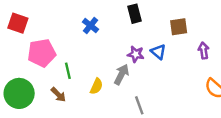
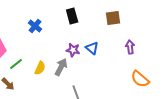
brown square: (179, 27) -> (113, 18), moved
green line: (68, 71) -> (16, 64), turned 64
yellow semicircle: (96, 86) -> (40, 68), moved

